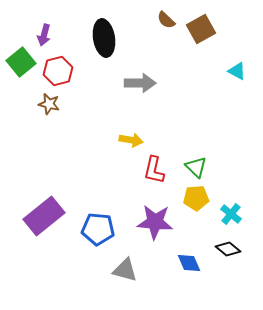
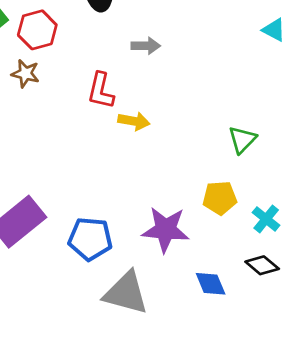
gray arrow: (140, 83) -> (146, 46), size x0.7
green triangle: (196, 167) -> (242, 140), moved, turned 30
red L-shape: (154, 170) -> (101, 91), moved
gray triangle: (125, 270) -> (126, 293), size x1.4

